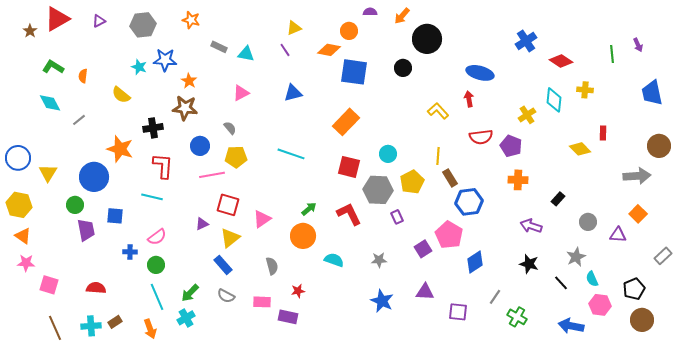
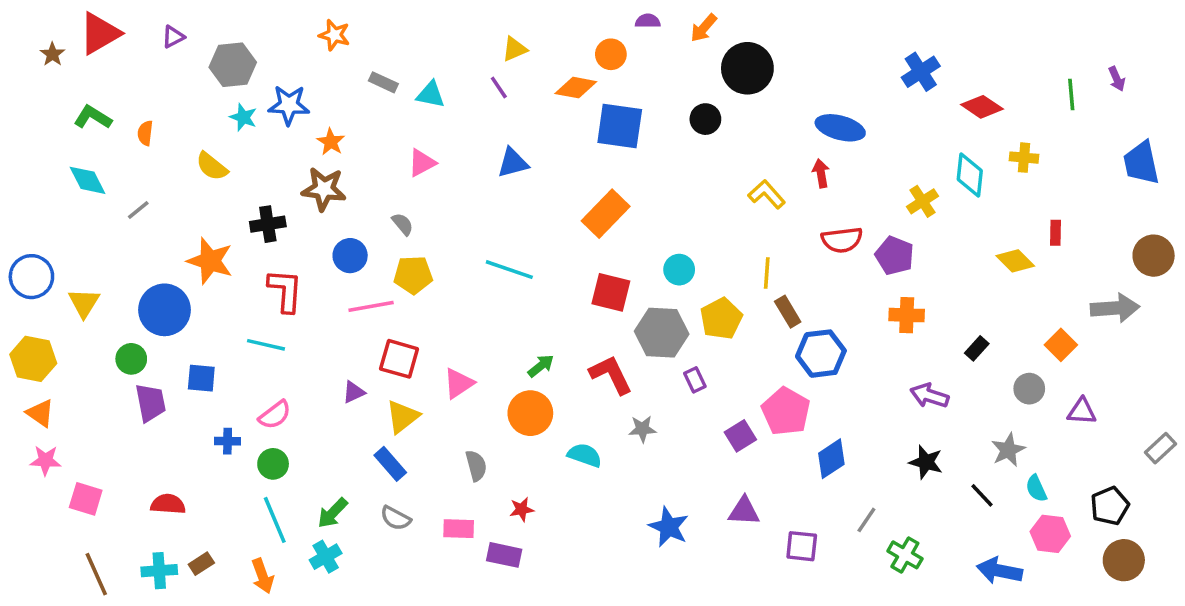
gray hexagon: (143, 25) -> (233, 65), moved
orange square: (638, 214) -> (1061, 345), moved
gray star: (379, 260) -> (642, 429), moved

